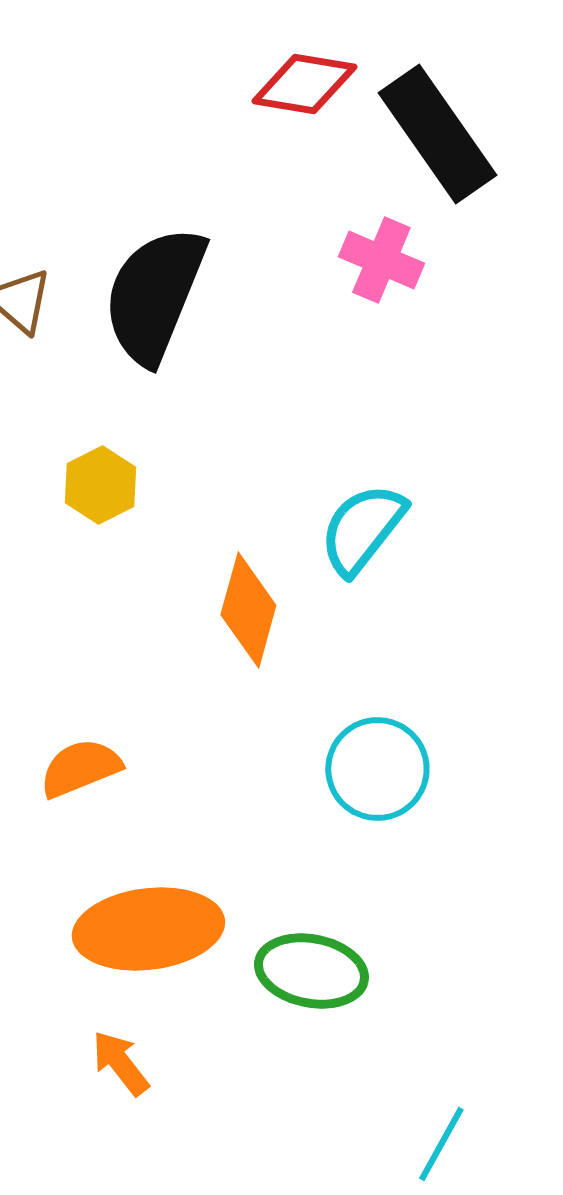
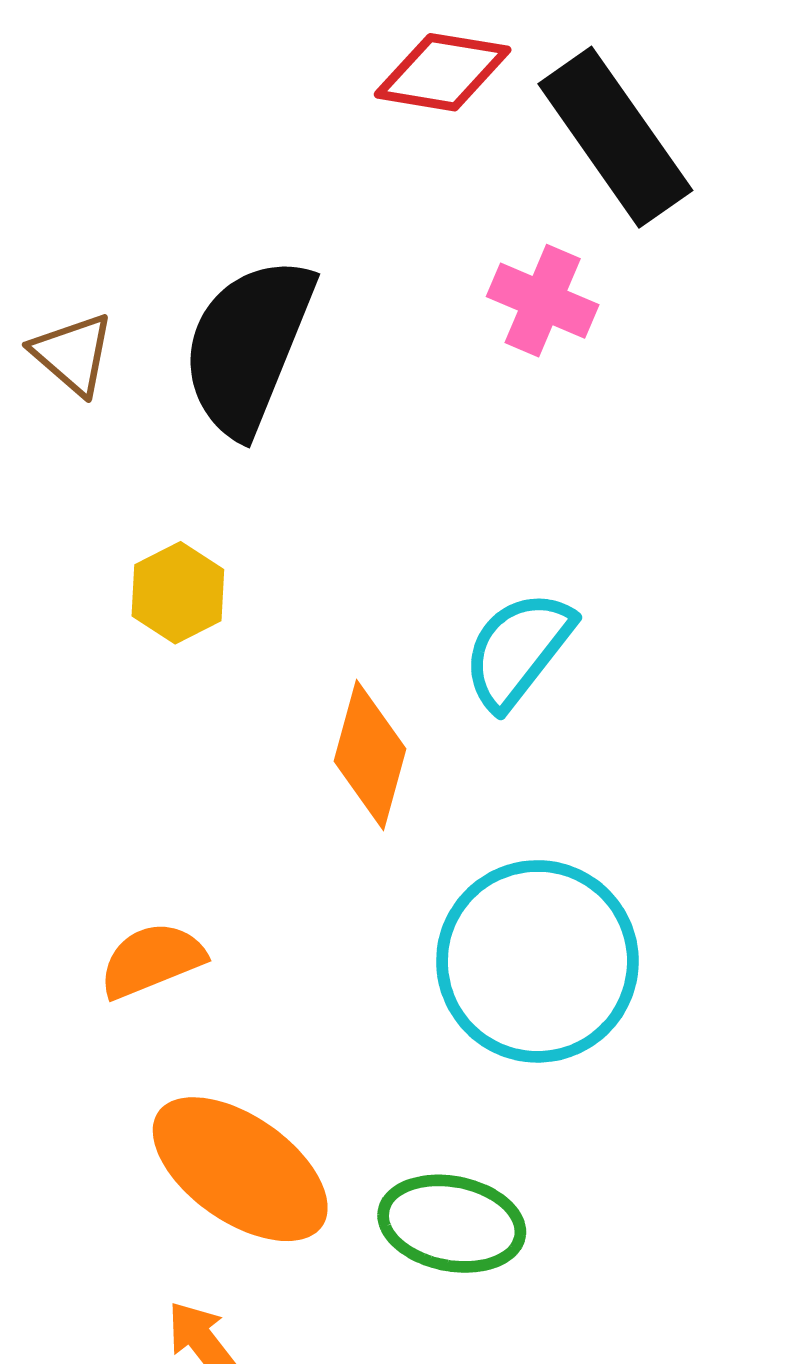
cyan circle: (377, 769) -> (537, 961), size x1.5
orange ellipse: (148, 929) -> (240, 1169), turned 42

